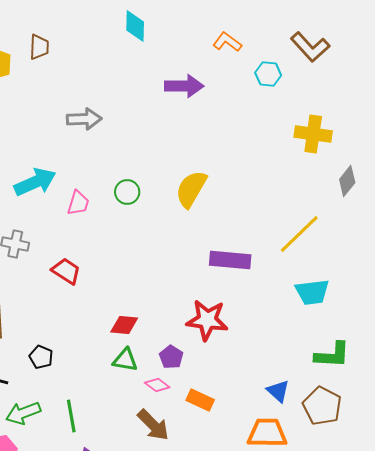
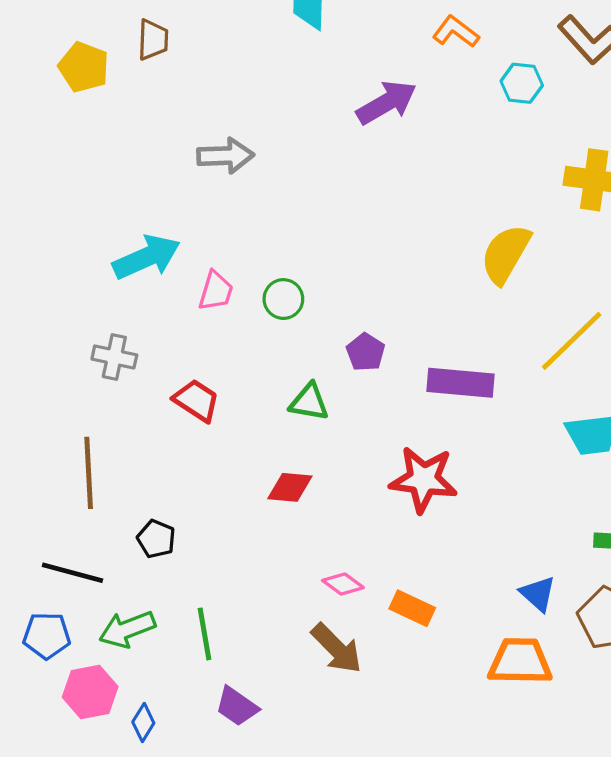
purple arrow: (184, 86) -> (386, 103), turned -30
yellow semicircle: (191, 189) -> (506, 254), moved
green circle: (127, 192) -> (283, 299), moved
purple pentagon: (171, 357) -> (366, 352), moved
green triangle: (125, 360) -> (309, 402), moved

